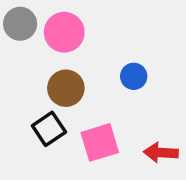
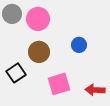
black square: (49, 129) -> (16, 73), moved

